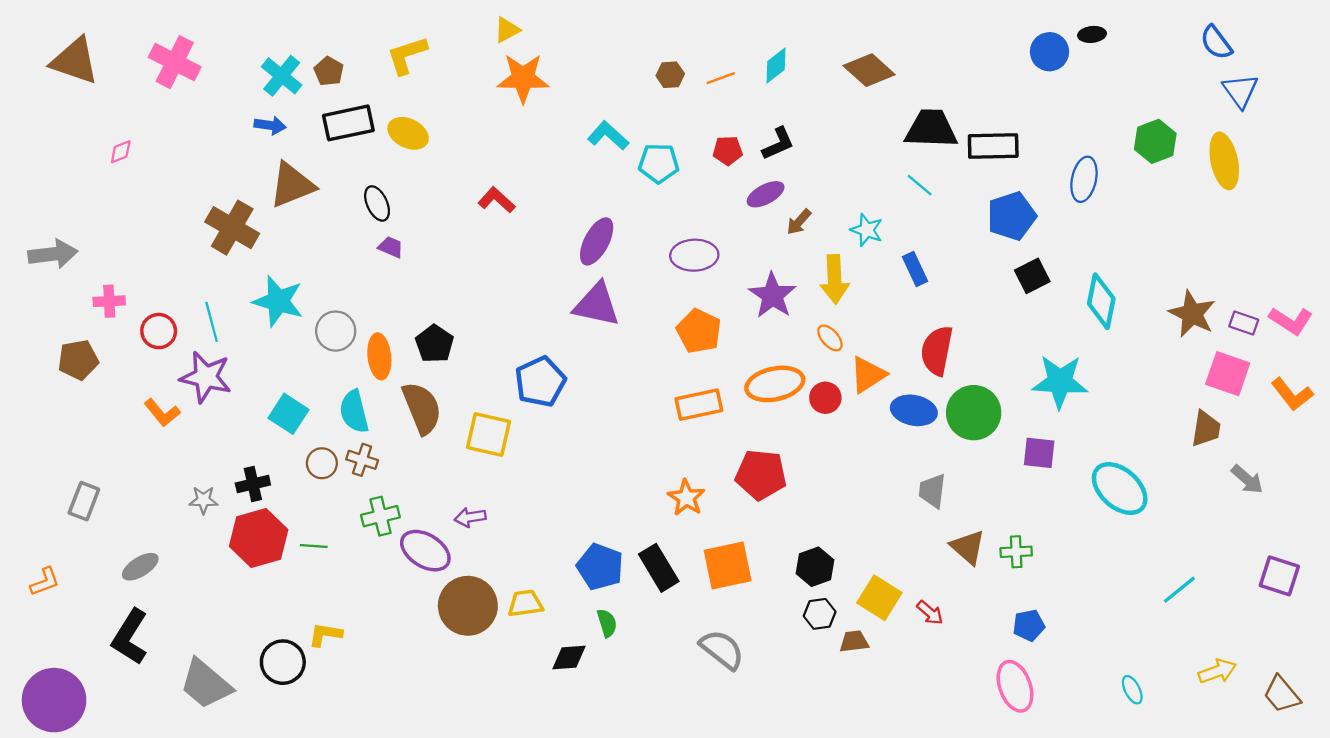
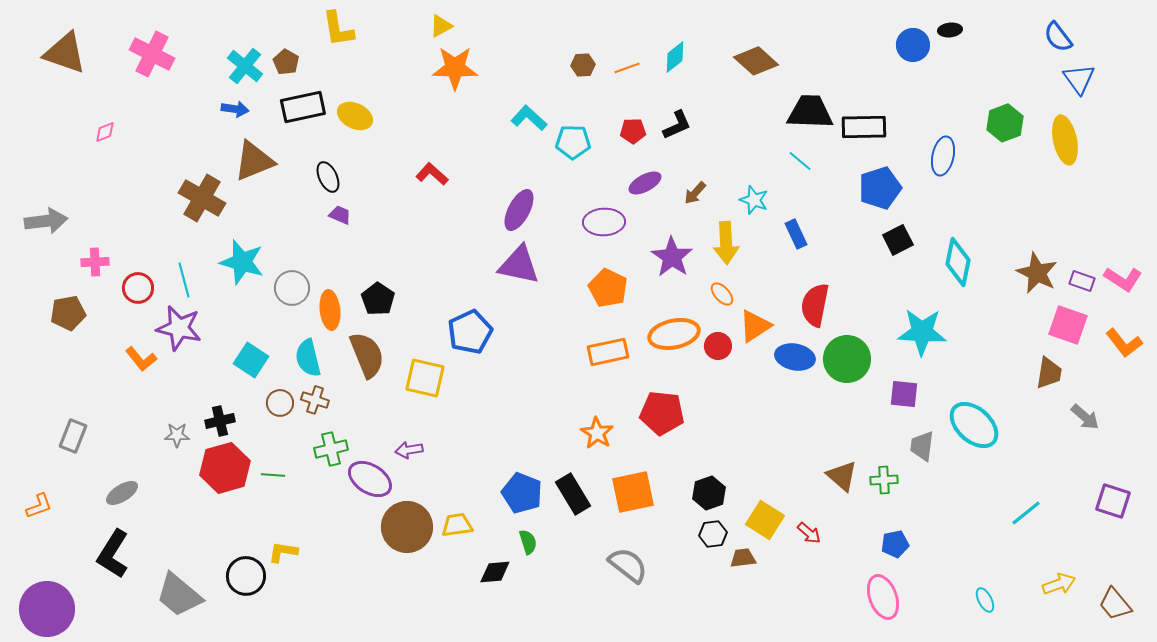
yellow L-shape: (407, 55) -> (338, 29), moved, turned -81
purple ellipse: (766, 194) -> (645, 183), moved
gray trapezoid: (932, 491) -> (922, 446), moved

